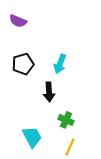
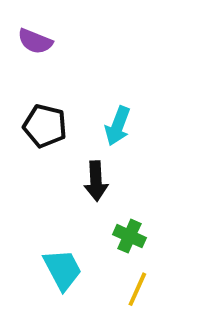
black pentagon: (23, 64) -> (45, 126), turned 30

